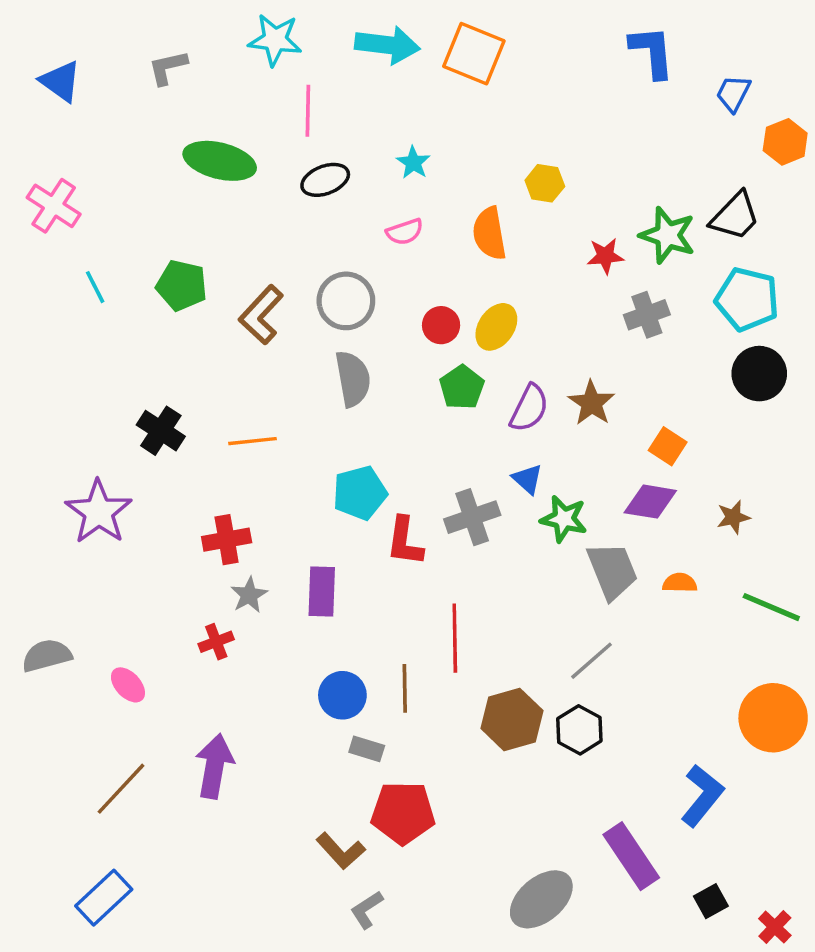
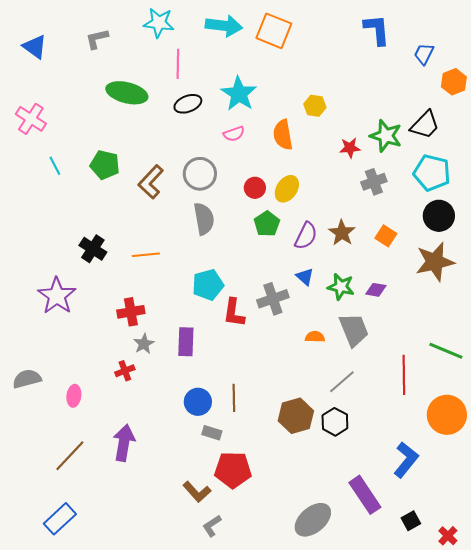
cyan star: (413, 163) -> (239, 94), size x1.8
orange square: (668, 446) -> (386, 236), moved
purple diamond: (650, 502) -> (376, 290), size x0.7
brown star: (733, 517) -> (435, 262), moved, size x2.0
green star: (564, 519) -> (341, 287), moved
orange semicircle: (680, 583) -> (315, 337), moved
red line: (455, 638) -> (404, 375), moved
pink ellipse: (128, 685) -> (74, 396), turned 50

